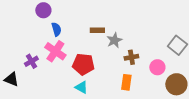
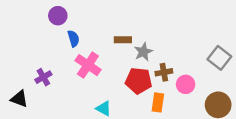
pink cross: (55, 51) -> (88, 65), moved
red pentagon: (83, 64) -> (139, 81), moved
pink circle: (157, 67) -> (186, 84), moved

